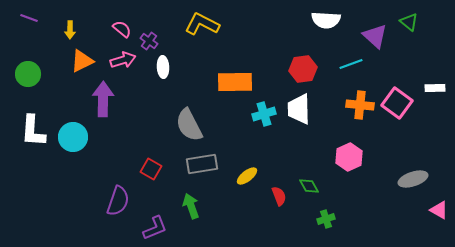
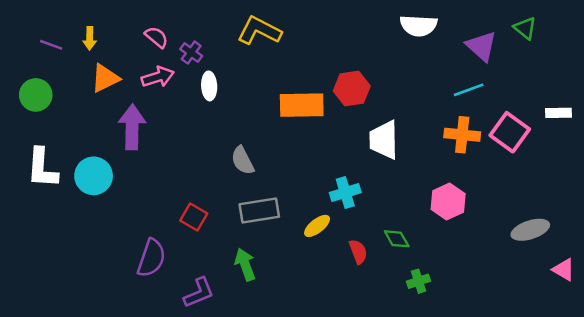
purple line: (29, 18) -> (51, 45), moved
cyan line: (351, 64) -> (469, 90), moved
red hexagon: (303, 69) -> (352, 88), moved
cyan cross: (264, 114) -> (345, 193), moved
gray semicircle: (189, 125) -> (243, 160), size x0.7

